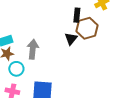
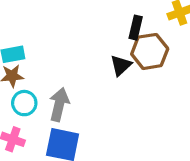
gray arrow: (33, 49) -> (59, 104), moved

